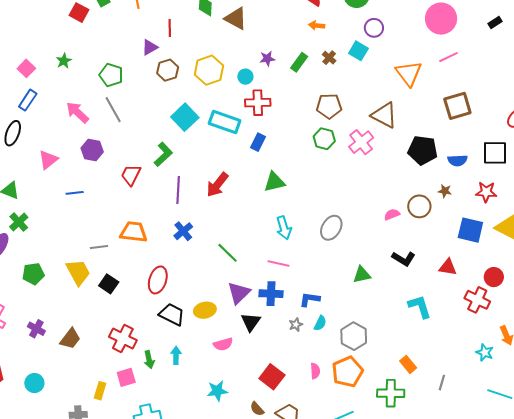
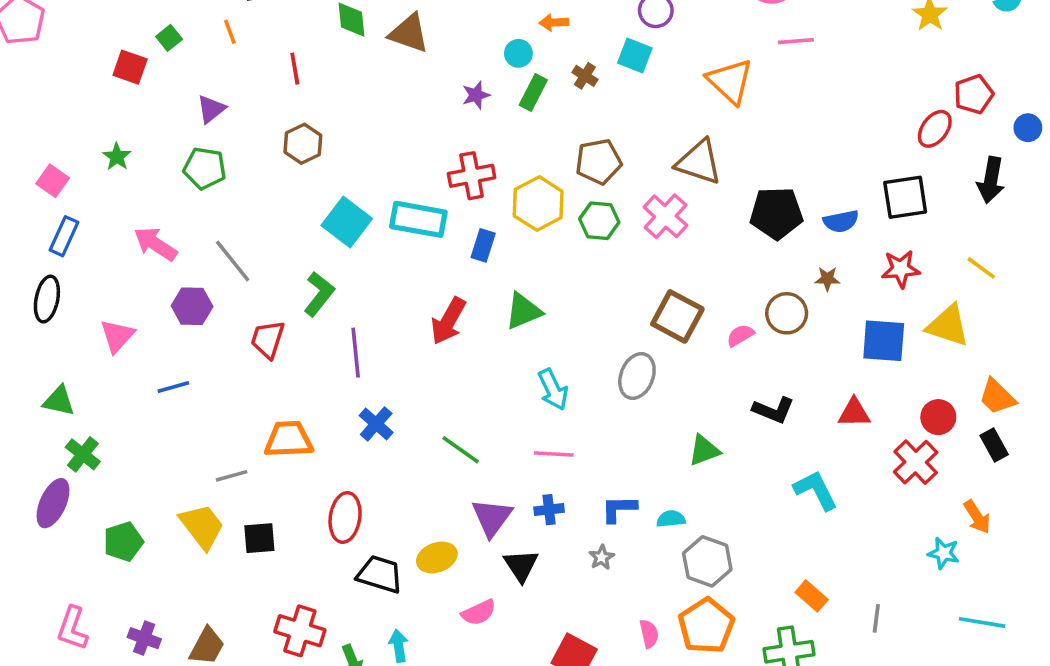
purple triangle: (150, 47) -> (211, 109), moved
pink line: (448, 57) -> (796, 41), turned 30
yellow hexagon: (209, 70) -> (538, 204), moved
cyan circle: (245, 77) -> (518, 53), moved
brown square: (457, 106) -> (677, 316), moved, turned -36
gray line: (113, 110) -> (233, 261), moved
red arrow: (217, 185) -> (448, 321), moved
black square: (109, 284) -> (259, 538), turned -30
blue cross: (271, 294) -> (549, 510), size x0.7
red cross: (477, 300) -> (916, 462), turned 30
cyan semicircle: (320, 323) -> (671, 519), moved, turned -112

